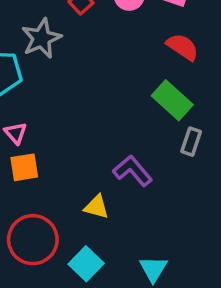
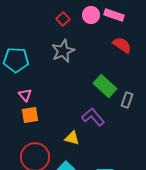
gray star: (41, 38) -> (63, 51), moved
green rectangle: (172, 100) -> (105, 86), moved

